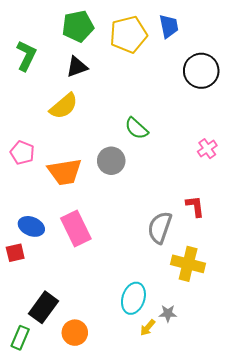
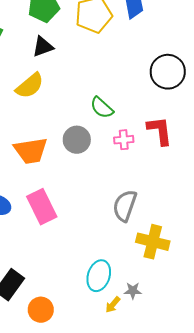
black circle: (201, 71) -> (168, 72), moved
pink cross: (207, 149) -> (124, 140), moved, turned 30
red L-shape: (195, 206) -> (160, 131), moved, size x1.4

